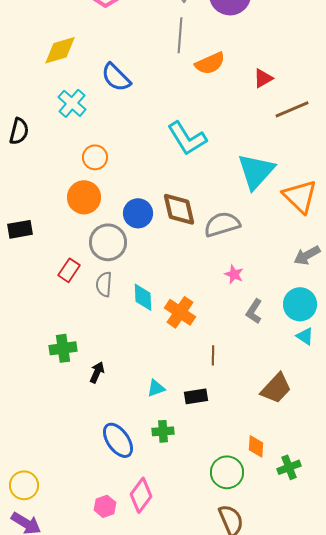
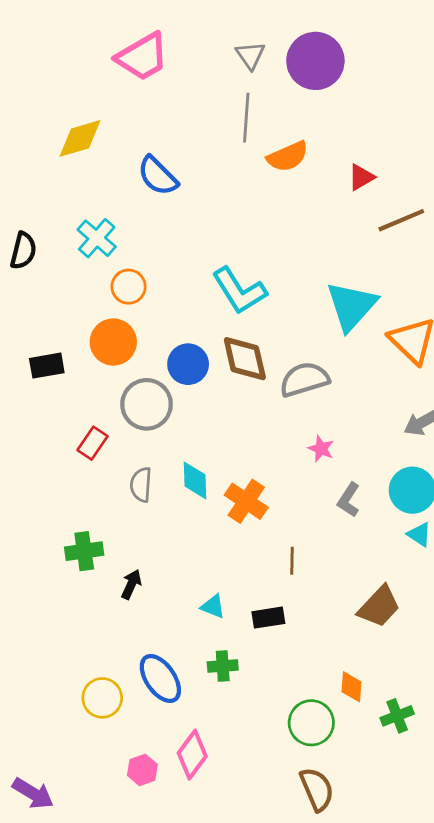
cyan cross: (72, 103) -> (97, 238), moved
cyan L-shape: (187, 138) -> (239, 291), moved
black rectangle: (20, 229) -> (47, 366), moved
gray semicircle: (104, 284) -> (141, 485), moved
cyan triangle: (156, 388) -> (213, 606), turned 42
yellow circle: (24, 485) -> (102, 698), moved

